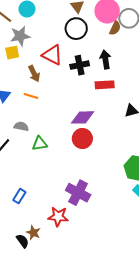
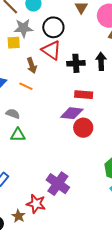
black circle: (76, 29) -> (53, 27), moved
red rectangle: (105, 85) -> (84, 95), moved
red circle: (82, 138) -> (83, 128), moved
green triangle: (40, 144) -> (18, 135), moved
brown star: (33, 233) -> (18, 216), moved

